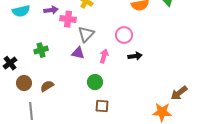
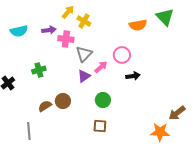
purple triangle: (78, 53) -> (84, 76), moved, turned -48
pink arrow: (104, 56) -> (101, 67), moved, turned 32
green circle: (95, 82) -> (103, 100), moved
brown circle: (24, 83) -> (63, 101), moved

